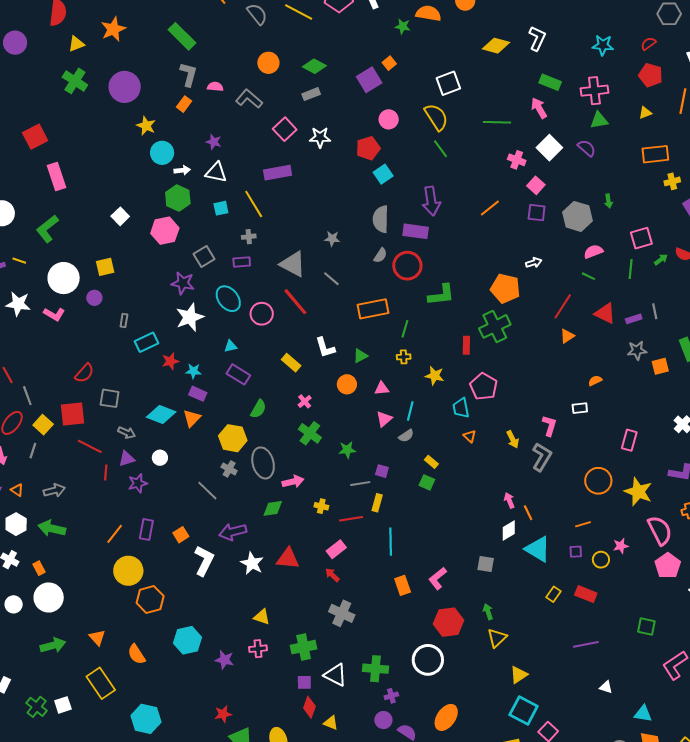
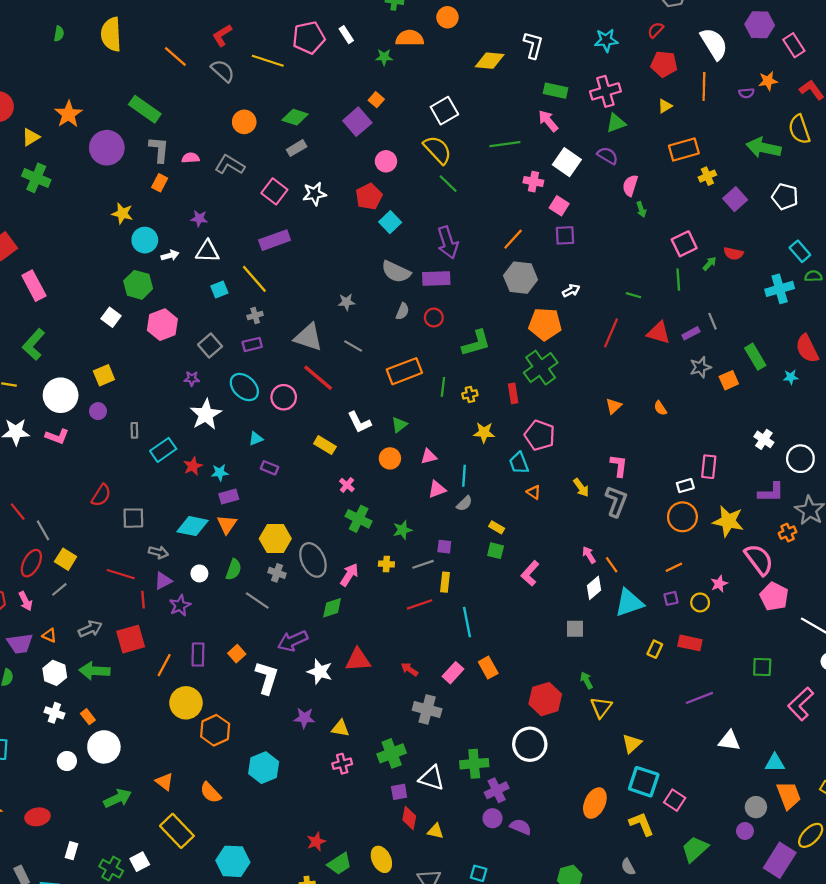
purple circle: (125, 87) -> (107, 148), moved
green hexagon: (178, 198) -> (138, 285), moved
gray hexagon: (577, 216) -> (521, 278), moved
gray semicircle: (381, 219) -> (396, 272), turned -56
pink semicircle: (593, 252) -> (630, 186), moved, turned -42
red circle: (407, 266) -> (434, 318), size x0.6
purple star: (183, 283) -> (192, 379), size x0.6
orange triangle: (567, 336) -> (614, 406), moved
yellow cross: (404, 357) -> (470, 394), moved
purple rectangle: (238, 374) -> (269, 468), size x0.7
orange semicircle: (595, 381) -> (660, 408), turned -88
purple rectangle: (198, 394) -> (229, 497), turned -30
white rectangle: (580, 408) -> (685, 486), moved
green semicircle: (258, 409) -> (234, 570), moved
red square: (72, 414) -> (131, 639), moved
pink triangle: (384, 419) -> (437, 489), turned 30
gray line: (33, 451) -> (59, 589), turned 42
pink arrow: (293, 482) -> (349, 575), turned -35
yellow cross: (321, 506) -> (386, 564), moved
pink rectangle: (336, 549) -> (453, 673), moved
cyan triangle: (538, 549) -> (629, 603), turned -40
pink L-shape: (438, 578) -> (530, 573), moved
purple star: (224, 660) -> (304, 718), moved
white triangle: (606, 687) -> (729, 741), size x1.5
purple cross: (391, 696) -> (497, 790), size x1.5
orange ellipse: (446, 717) -> (595, 803), moved

